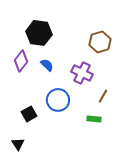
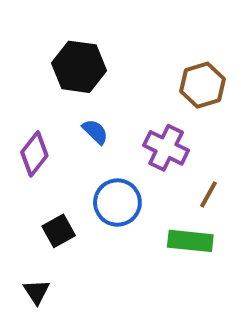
purple diamond: (21, 61) -> (34, 154), moved
green rectangle: (94, 119) -> (190, 241), size x1.5

